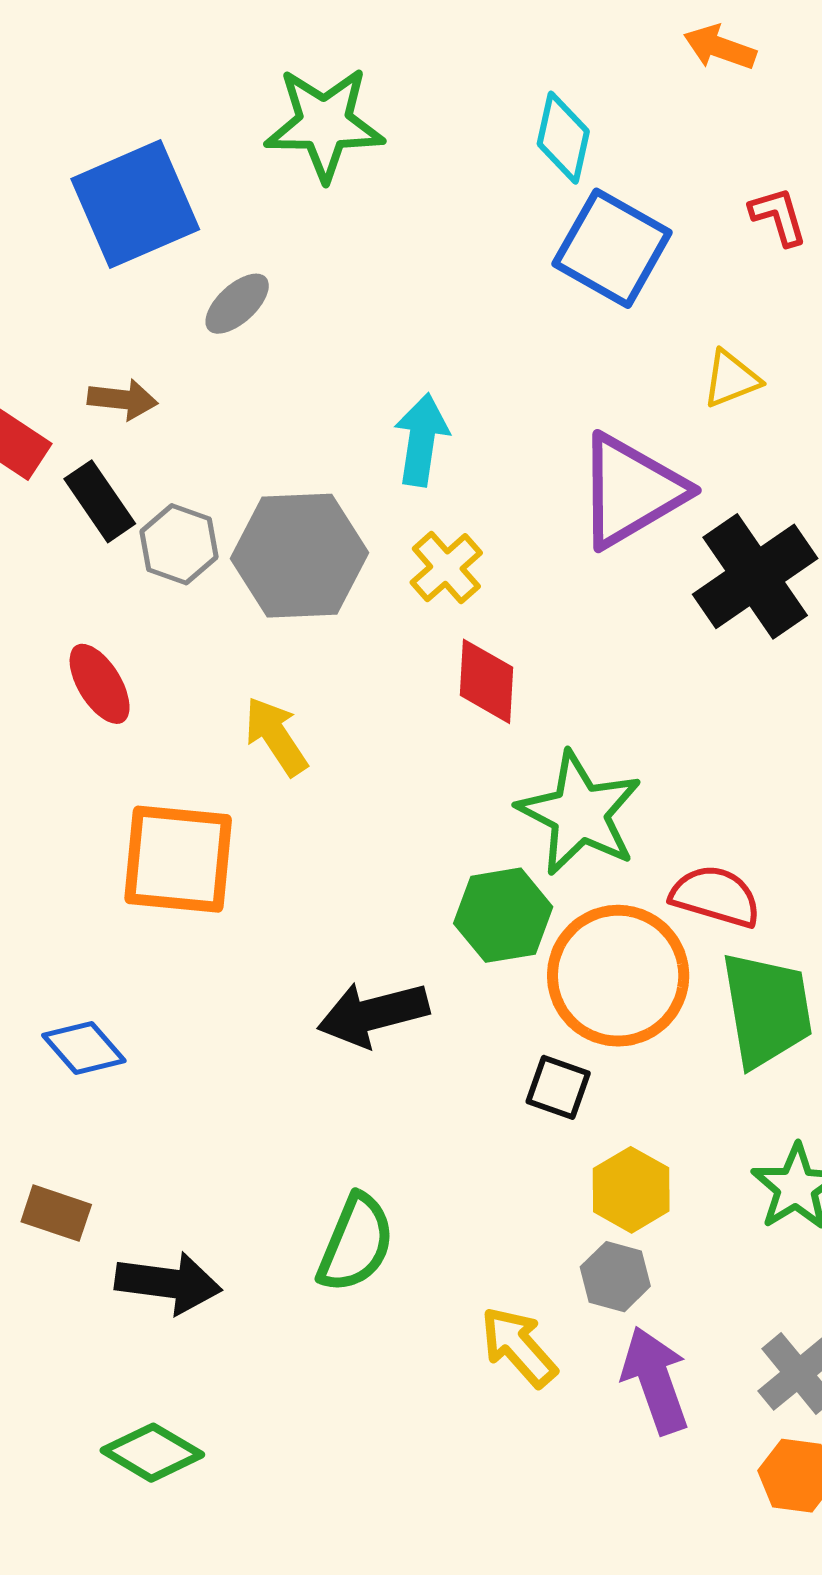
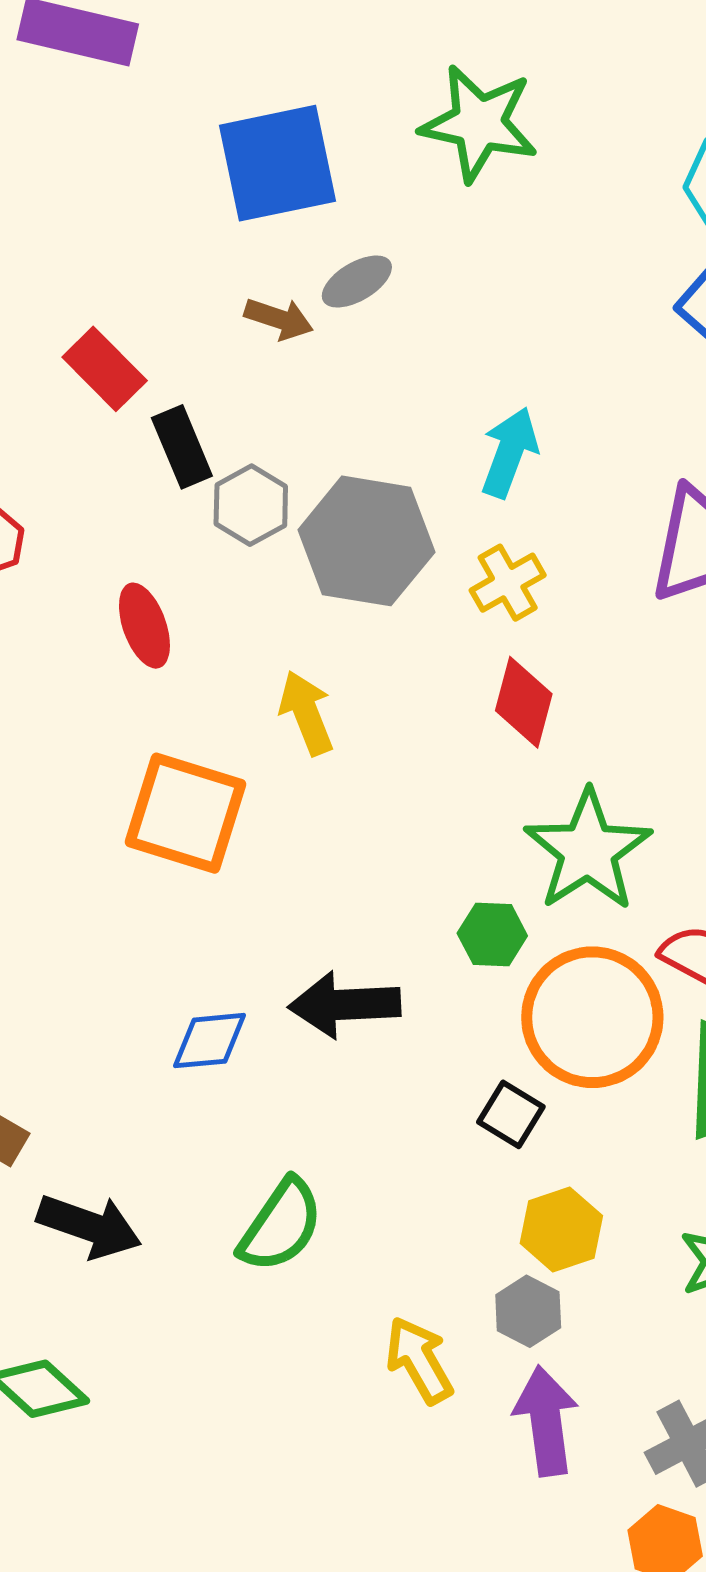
brown arrow: (123, 399) -> (279, 319), moved
green hexagon: (503, 915) -> (492, 935), size x0.7
blue diamond: (84, 1048) -> (210, 1041), moved, turned -66

